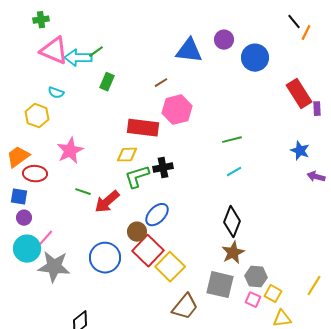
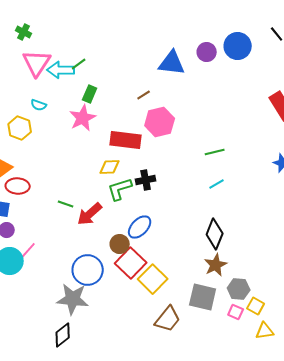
green cross: (41, 20) -> (24, 32), turned 35
pink triangle: (54, 51) -> (37, 63), turned 40
blue circle: (255, 58) -> (238, 46), moved
pink star: (70, 151) -> (83, 118), moved
gray star: (54, 267) -> (73, 299), moved

